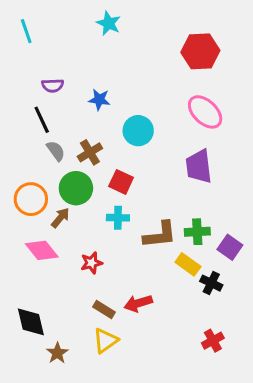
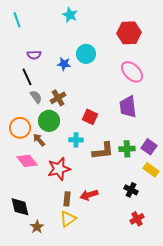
cyan circle: (138, 131) -> (86, 54), moved
red square: (121, 182) -> (90, 117), moved
brown arrow: (60, 218) -> (39, 140), turned -80
purple square: (230, 247) -> (149, 147), moved
red star: (92, 263) -> (59, 169), size x1.6
yellow rectangle: (188, 264) -> (151, 170), moved
black cross: (211, 283) -> (131, 190), moved
brown rectangle: (104, 309) -> (67, 199), turned 64

